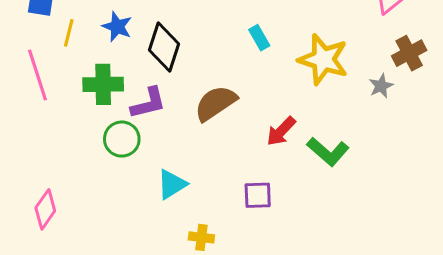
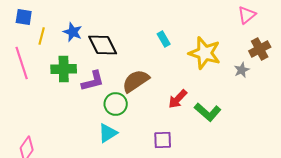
black diamond: (164, 47) -> (103, 45), turned -44
green circle: (122, 139) -> (116, 104), moved

